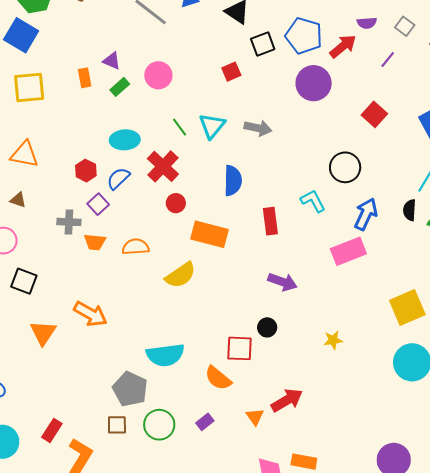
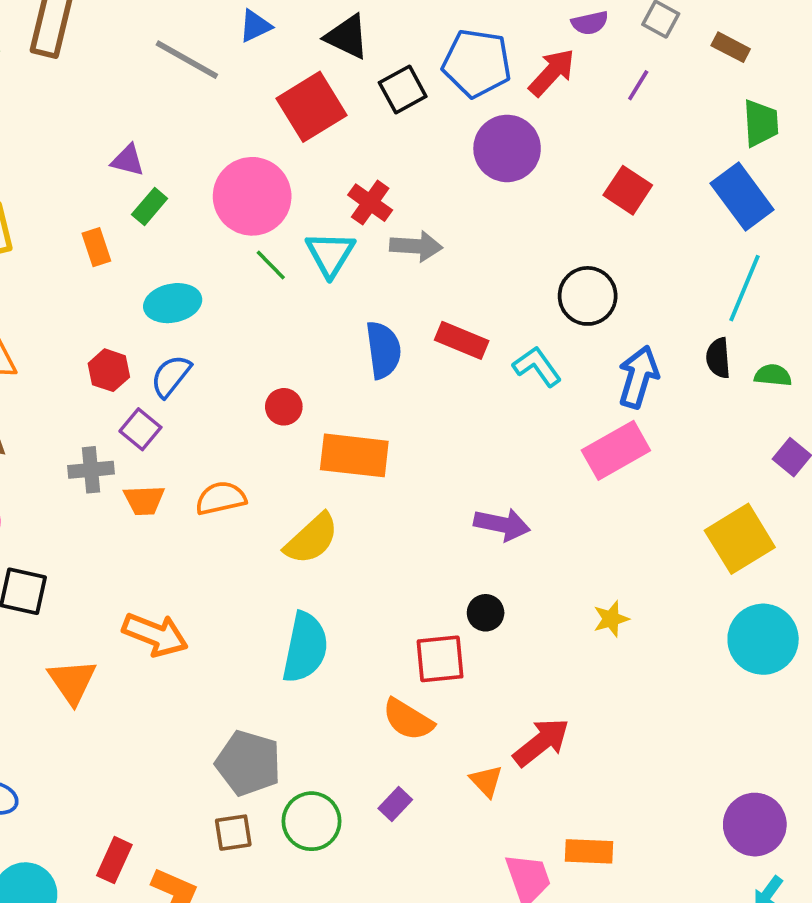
red square: (231, 72) -> (311, 107), moved, size x1.8
pink circle: (158, 75) -> (252, 196), moved, size x1.5
orange rectangle: (85, 78) -> (96, 247), moved
red cross: (163, 166) -> (370, 203), moved, size x0.7
red rectangle: (270, 221) -> (462, 340), moved, turned -52
cyan semicircle: (165, 355) -> (305, 647), moved, turned -63

